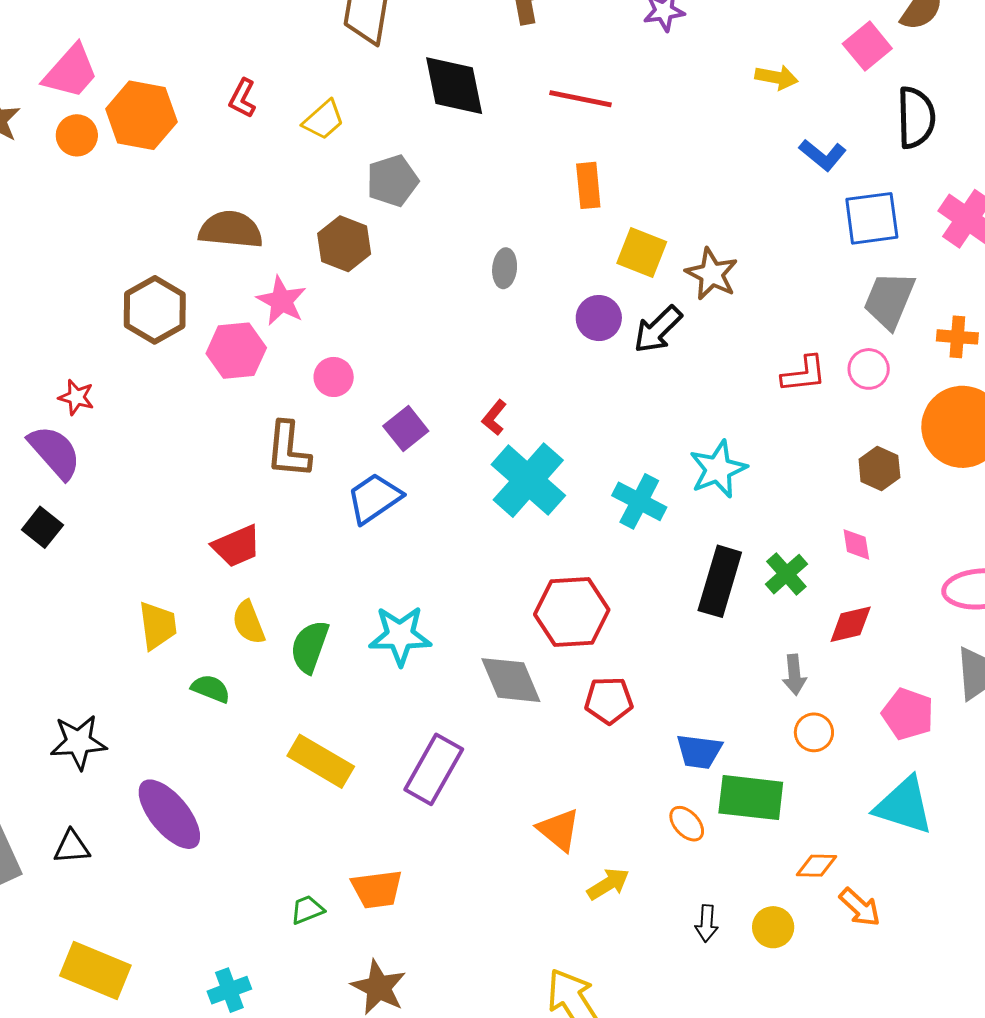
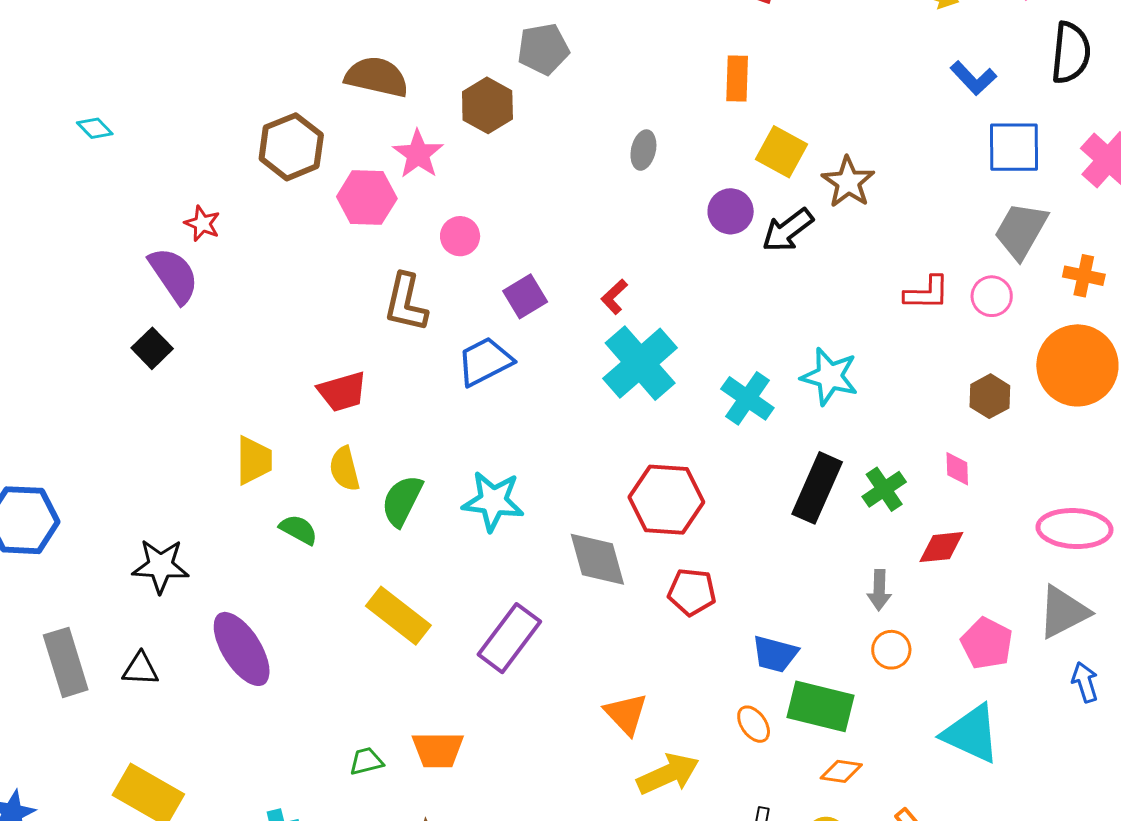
cyan star: (718, 469) -> (830, 376), turned 30
orange diamond: (816, 866) -> (841, 771), moved
yellow arrow: (608, 884) -> (668, 774), size x1.4

